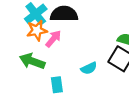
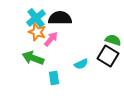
orange star: (37, 30) -> (37, 32), turned 30

